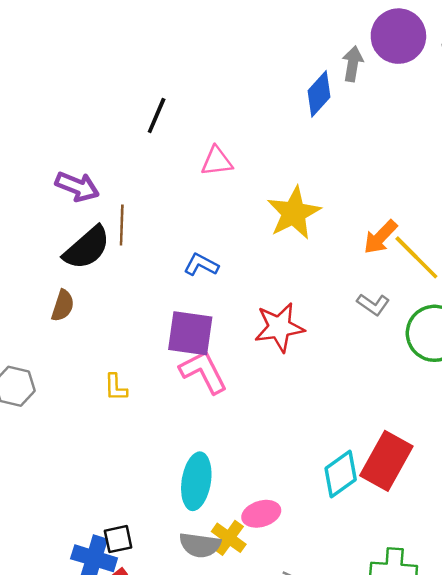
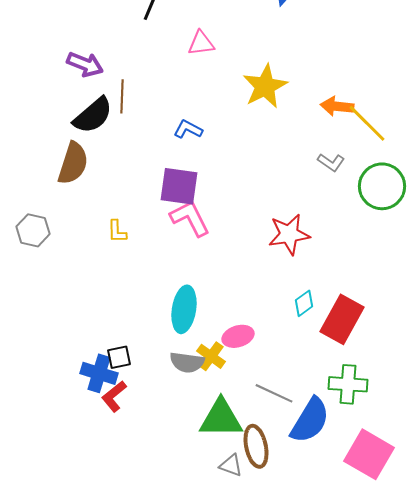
orange arrow: (380, 237) -> (337, 106), turned 52
brown semicircle: (63, 306) -> (73, 163), size x1.6
red star: (279, 327) -> (289, 234), moved
red rectangle: (386, 461) -> (342, 319), moved
cyan diamond: (341, 474) -> (304, 303), size x0.7

